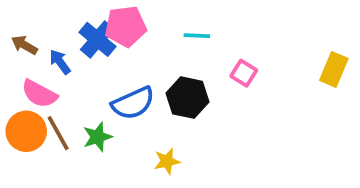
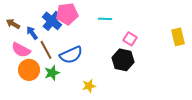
yellow rectangle: (334, 69) -> (178, 37), turned -36
black hexagon: (188, 98) -> (123, 60), moved
orange circle: (26, 131) -> (29, 70), moved
brown line: (58, 133) -> (46, 50), moved

